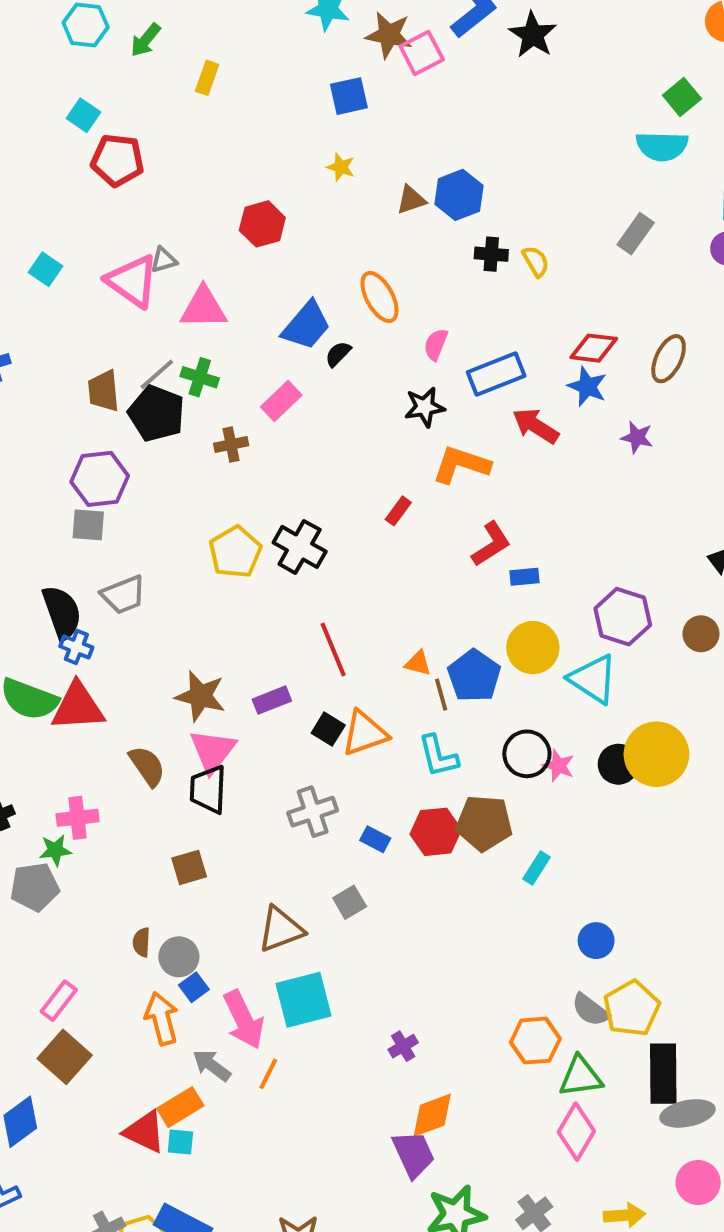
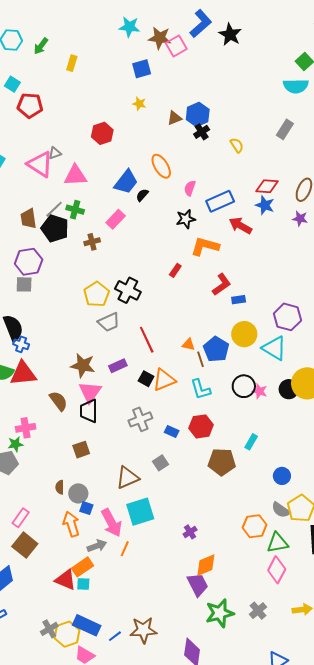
black cross: (491, 254) -> (202, 132), moved, turned -35
purple star: (637, 437) -> (300, 219), moved
gray trapezoid: (123, 595) -> (109, 322), moved
brown pentagon: (484, 823) -> (222, 462), moved
blue square: (194, 987) -> (86, 508), turned -32
gray arrow: (212, 1065) -> (97, 546), turned 126

